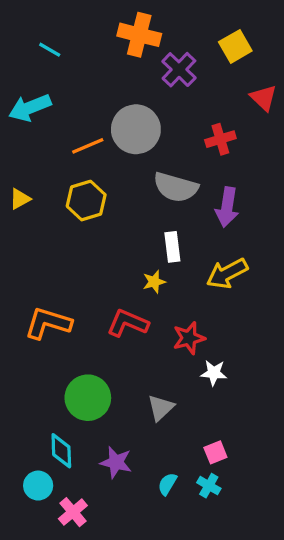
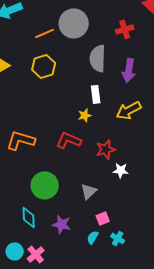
gray semicircle: (176, 187) -> (98, 58), turned 76
pink square: (215, 452) -> (103, 218), moved
cyan circle: (38, 486) -> (15, 251), moved

